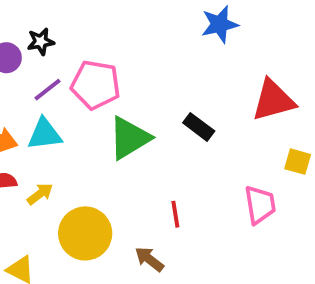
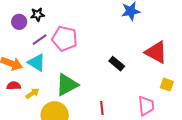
red triangle: (273, 100) -> (156, 52), turned 40
cyan triangle: (45, 134) -> (37, 63), turned 36
green triangle: (129, 138) -> (67, 85), moved

